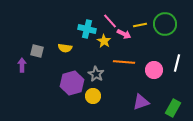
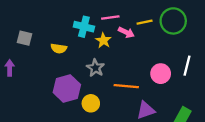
pink line: (110, 21) -> (110, 18), turned -56
gray square: (37, 51) -> (24, 38), moved
orange line: (124, 62) -> (126, 86), moved
gray star: (96, 74) -> (95, 68), moved

